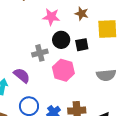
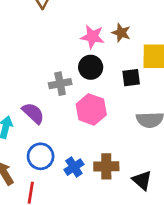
pink star: (51, 17) -> (93, 37), moved
black square: (82, 45) -> (131, 78), moved

